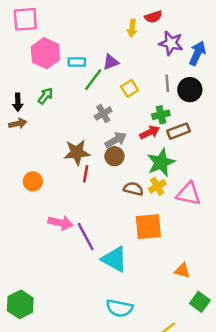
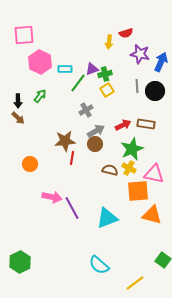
green cross: (161, 115) -> (105, 74), moved
brown arrow: (18, 124) -> (18, 118), turned 56
brown rectangle: (179, 131) -> (146, 124), turned 30
yellow cross: (157, 186) -> (129, 168), turned -32
orange square: (148, 227) -> (138, 191), moved
cyan triangle: (114, 259) -> (107, 218), moved, turned -50
orange triangle: (182, 270) -> (152, 215), moved, size x1.5
cyan semicircle: (120, 308) -> (99, 265), turned 30

